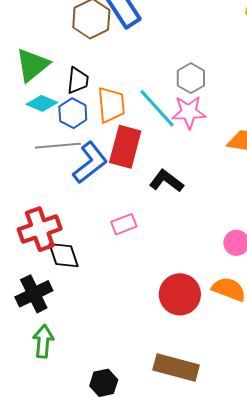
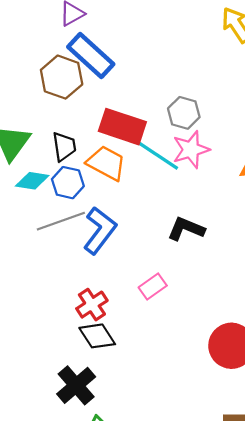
orange trapezoid: (111, 105) -> (106, 163), turned -42
red rectangle: (125, 147) -> (122, 127), moved, turned -72
red cross: (40, 229) -> (92, 305), moved, size x0.7

